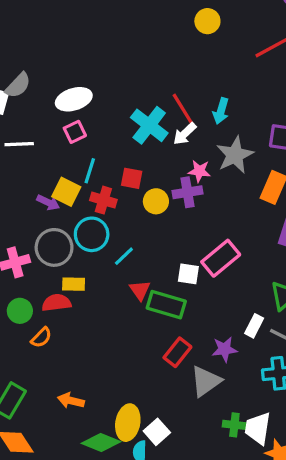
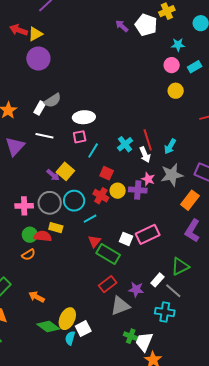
cyan cross: (149, 125) -> (125, 144), size x0.7
white arrow: (185, 134) -> (145, 155), turned -84
cyan line: (90, 171) -> (93, 151), moved
red cross: (103, 200) -> (101, 196), moved
green circle: (20, 311) -> (30, 235), moved

